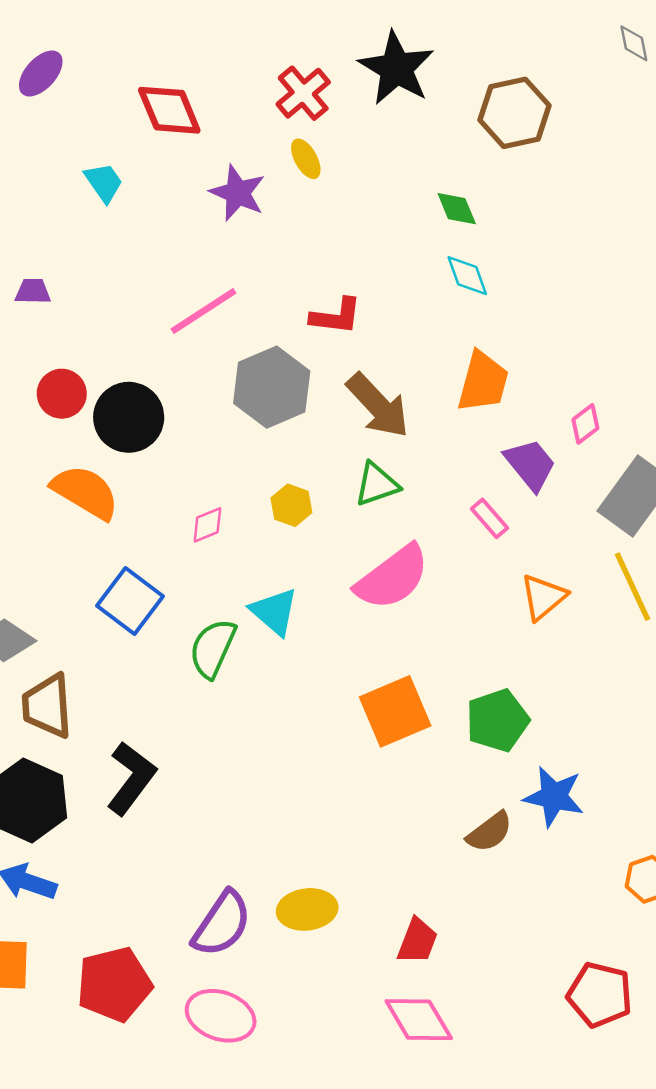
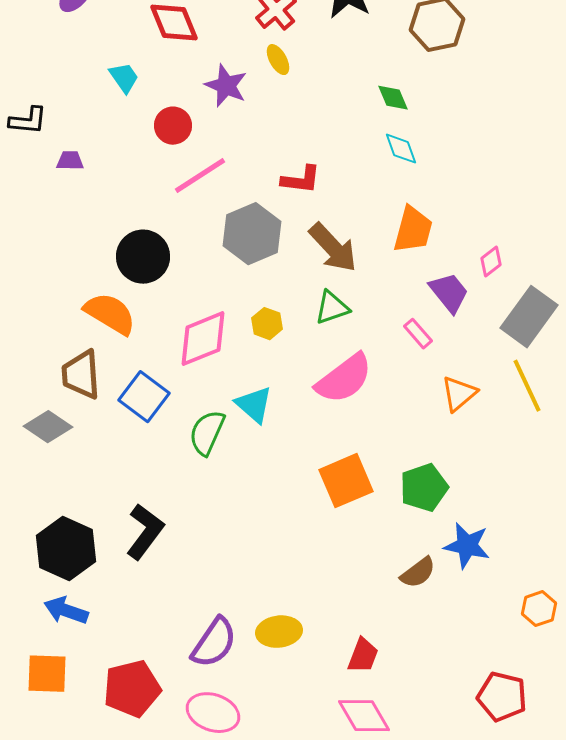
red circle: (62, 394) -> (173, 126), moved
pink diamond: (207, 525) -> (203, 339), size x2.0
brown trapezoid: (47, 706) -> (81, 375), moved

